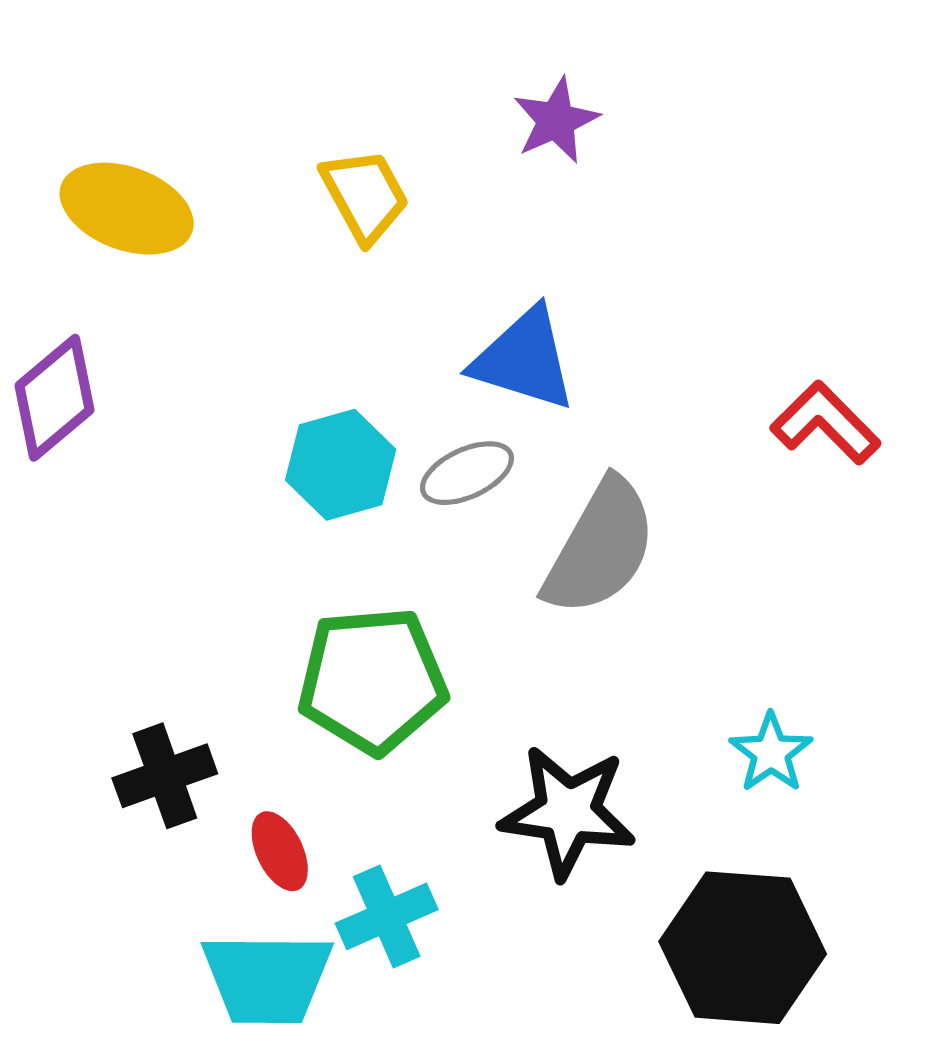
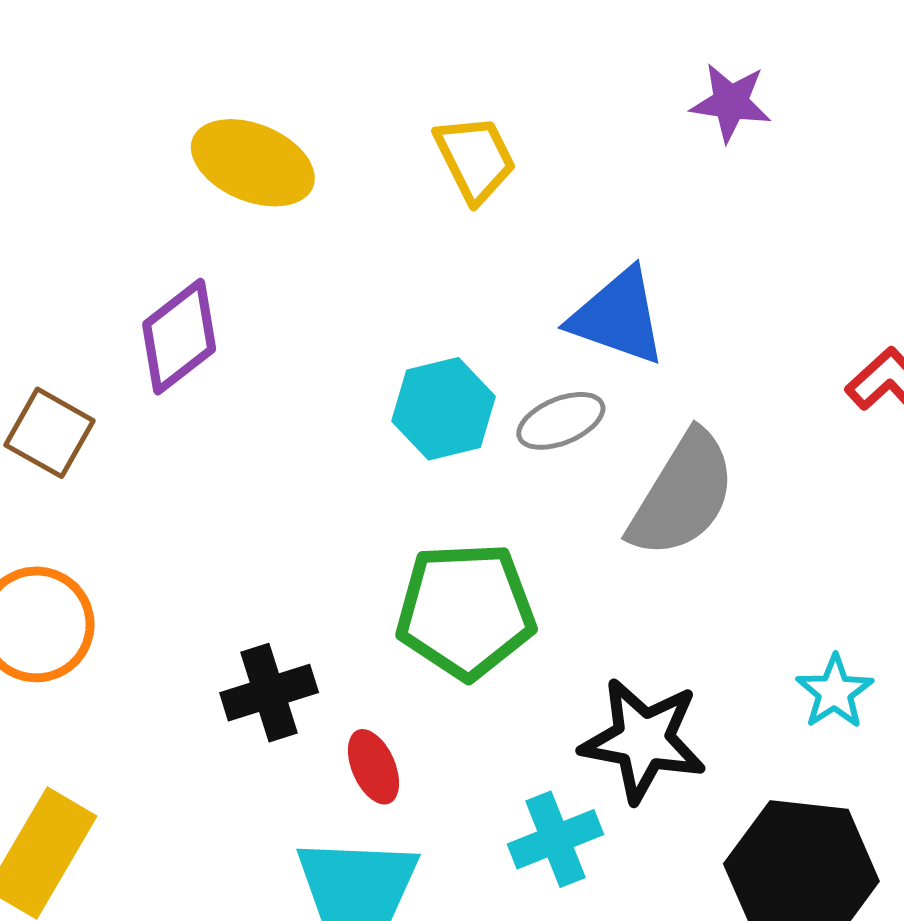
purple star: (556, 121) -> (731, 102), moved, turned 30
cyan cross: (387, 916) -> (555, 839), moved

